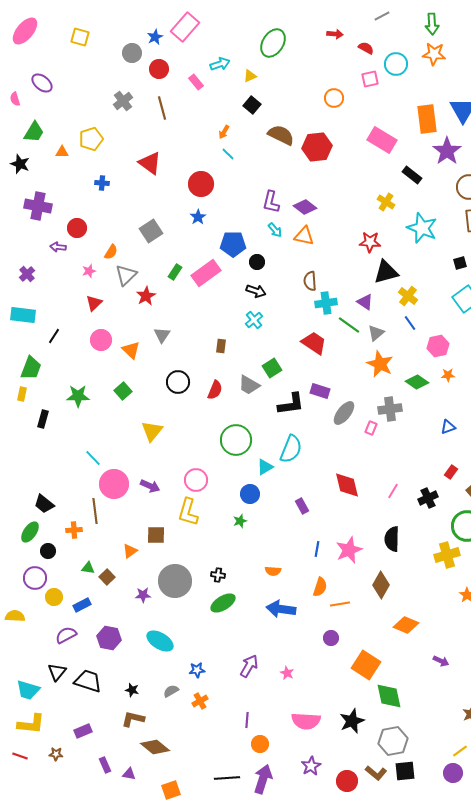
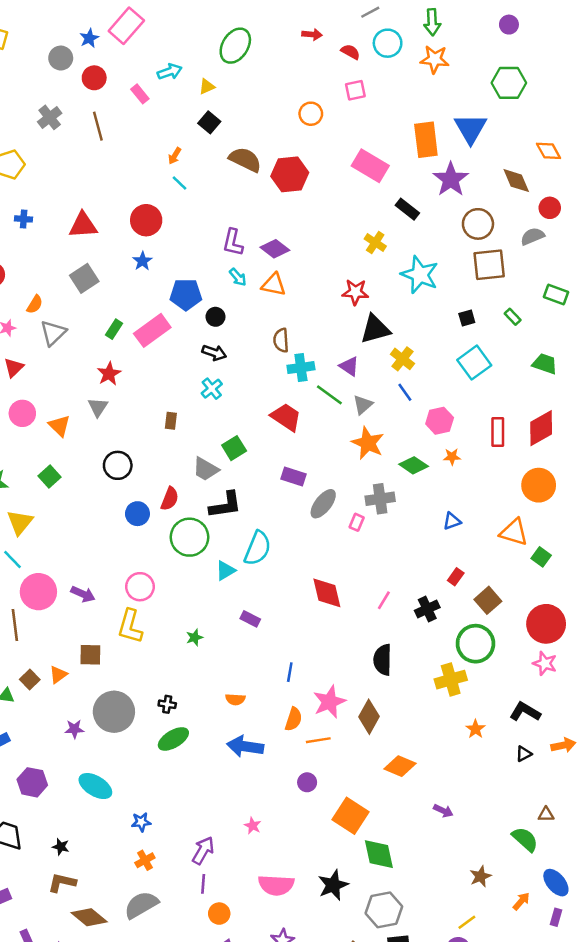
cyan circle: (396, 64) -> (388, 43), moved
red triangle: (150, 163) -> (83, 225), moved, turned -40
red star: (146, 296) -> (109, 374), moved
red semicircle: (215, 390) -> (170, 499), moved
black L-shape: (291, 404) -> (225, 505), moved
yellow triangle: (152, 431) -> (20, 522), moved
blue circle: (250, 494) -> (137, 514), moved
purple rectangle: (302, 506) -> (250, 619), moved, turned -35
pink star: (349, 550) -> (329, 702), moved
brown square: (107, 577) -> (30, 680), moved
purple arrow: (249, 666) -> (203, 850), moved
gray semicircle: (171, 691) -> (141, 905), moved, size x1.8

